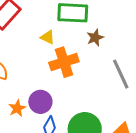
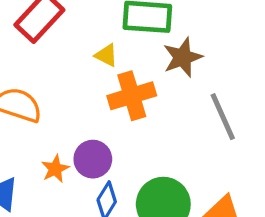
brown star: (95, 38) -> (183, 57), size x1.4

